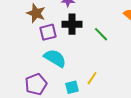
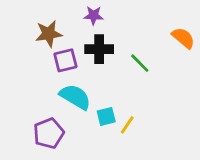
brown star: (36, 13) -> (49, 34), turned -30
cyan square: (72, 87) -> (106, 116), moved

